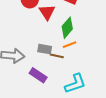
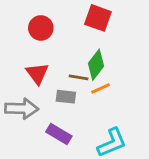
red triangle: (47, 12) -> (37, 73), moved
brown line: (57, 56) -> (79, 77), moved

